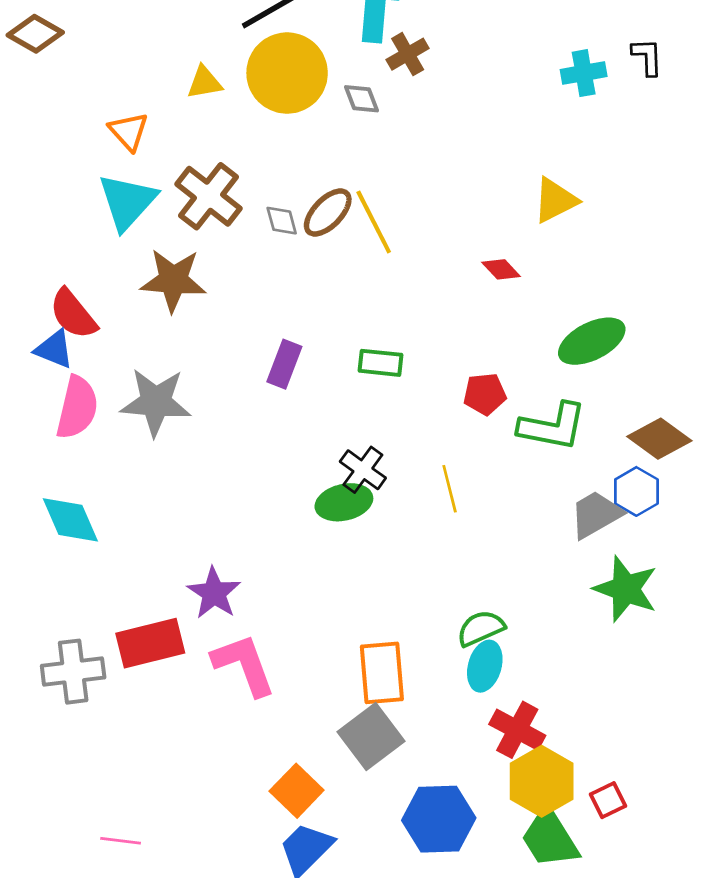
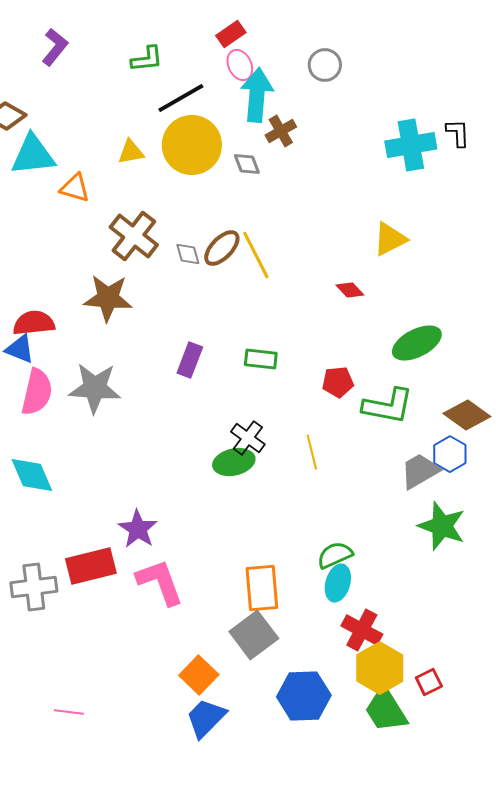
cyan cross: (584, 73) -> (411, 145), size x1.5
orange triangle: (129, 131) -> (75, 188), turned -32
cyan triangle: (127, 202) -> (33, 155), moved, turned 42
red semicircle: (73, 314) -> (34, 323), turned 123

